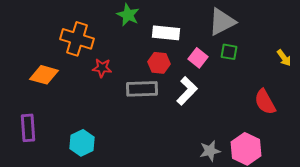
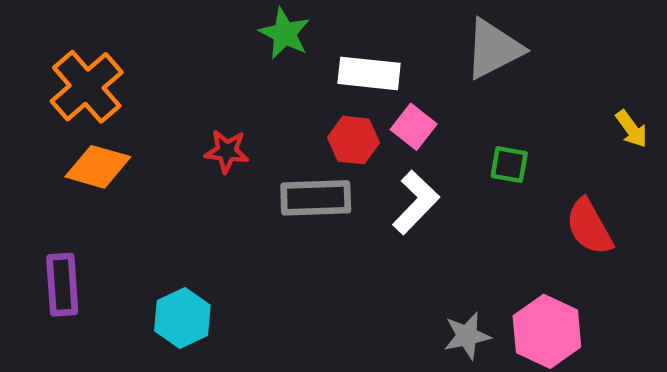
orange cross: (77, 39) -> (87, 87), moved, turned 32
green square: (229, 52) -> (509, 165), moved
pink square: (198, 58) -> (414, 127), moved

